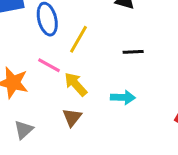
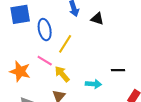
black line: (133, 52) -> (118, 70), moved

